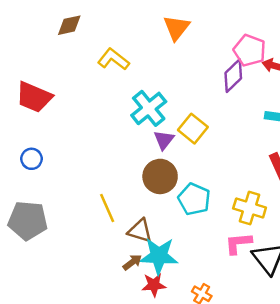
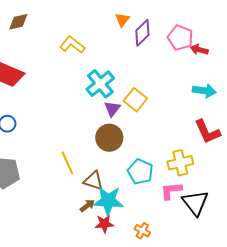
brown diamond: (69, 25) -> (18, 22), moved
orange triangle: (176, 28) -> (122, 20), size x0.7
purple diamond: (233, 76) -> (142, 33), moved
cyan pentagon: (194, 199) -> (140, 172), moved
yellow cross: (250, 208) -> (180, 163), turned -30

